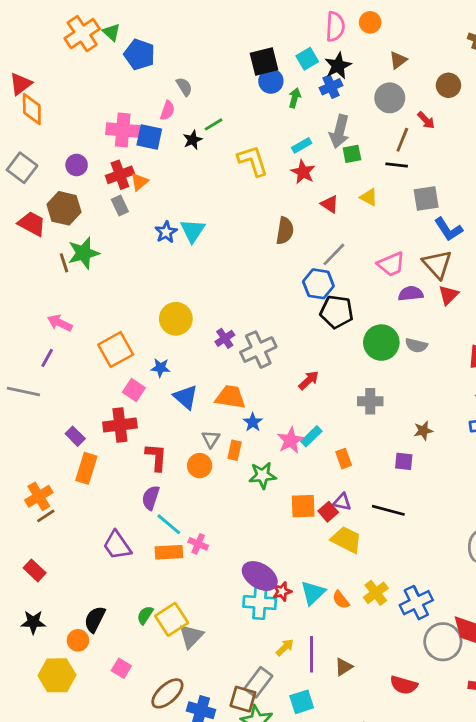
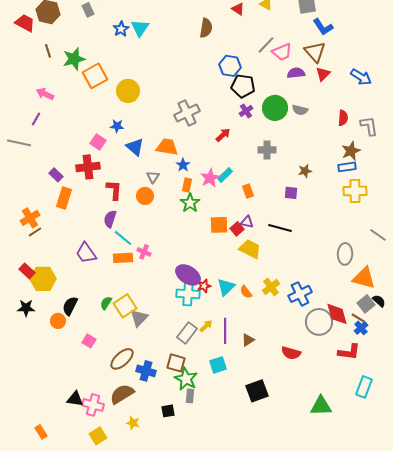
green star: (84, 253) -> (74, 59), moved
gray line: (334, 254) -> (266, 45), moved
purple cross: (225, 338) -> (246, 111), moved
orange square: (116, 350) -> (95, 76), moved
orange rectangle: (235, 450) -> (187, 185), moved
green star: (263, 475) -> (190, 203), turned -30
yellow hexagon: (57, 675) -> (43, 279), moved
gray rectangle: (258, 682) -> (187, 333), moved

